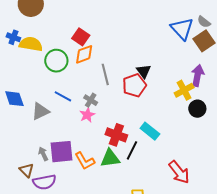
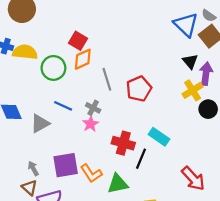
black triangle: (144, 71) -> (190, 61), moved
gray arrow: (43, 154) -> (33, 168), moved
green triangle: (110, 158) -> (118, 184), moved

